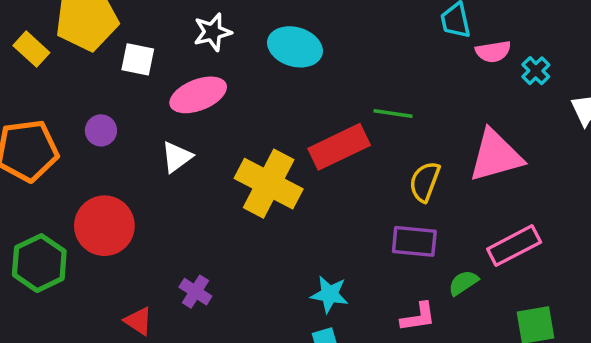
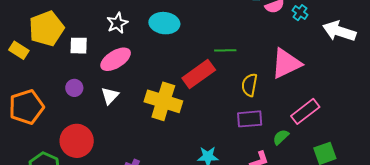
purple circle: (101, 130) -> (74, 88), moved

